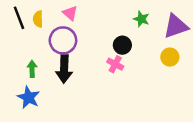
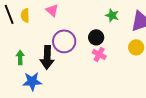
purple circle: (63, 40) -> (64, 41), moved
pink cross: (115, 64) -> (99, 54), moved
blue star: (29, 97) -> (32, 81), moved, turned -30

